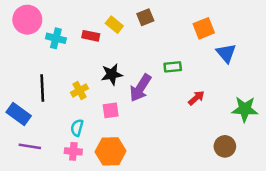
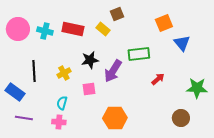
pink circle: (27, 20) -> (18, 29), moved
yellow rectangle: (114, 25) -> (103, 29), moved
red rectangle: (91, 36) -> (73, 29), size x1.5
green rectangle: (173, 67) -> (139, 54), size x1.5
orange hexagon: (111, 151) -> (115, 118), moved

